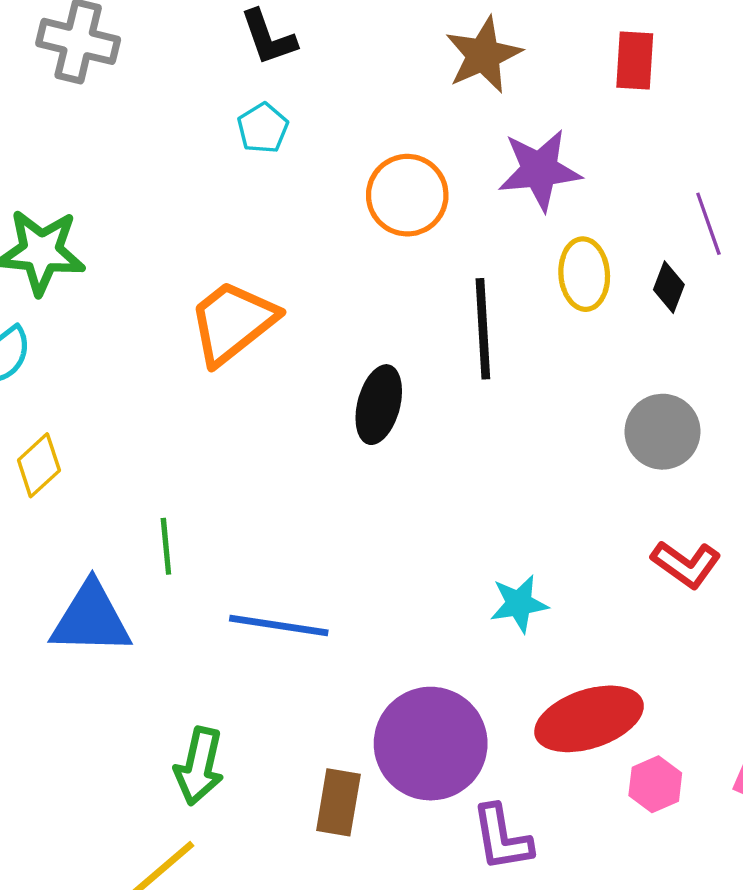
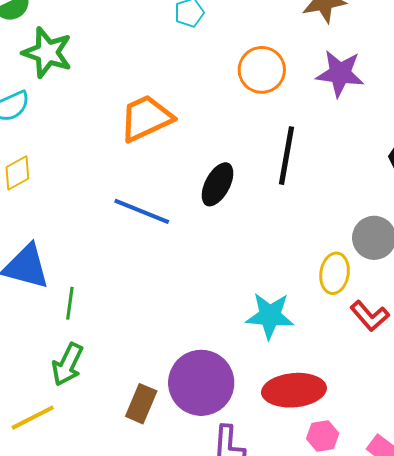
yellow ellipse: (584, 274) -> (335, 273), moved
green line: (166, 546) -> (70, 303), moved
cyan star: (519, 604) -> (270, 316), size x1.4
blue line: (279, 625) -> (142, 211), moved

